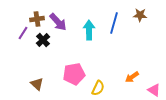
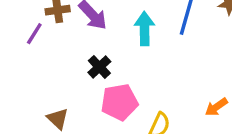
black cross: (43, 40) -> (99, 67), moved

